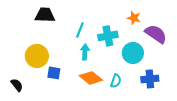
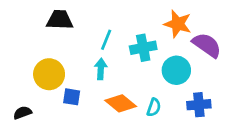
orange star: (134, 18) -> (178, 24), size x1.5
cyan arrow: (85, 52) -> (101, 69), moved
black semicircle: (17, 85) -> (23, 113), turned -72

